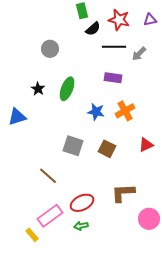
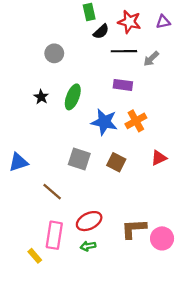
blue star: (96, 112) -> (104, 122), size x1.4
blue triangle: (17, 117) -> (18, 162), moved
brown L-shape: (123, 193) -> (134, 229), moved
pink rectangle: (50, 216) -> (54, 235), turned -45

